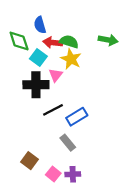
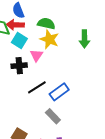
green arrow: (108, 40) -> (84, 39), moved, turned 84
red arrow: (53, 43) -> (15, 25), moved
black cross: (36, 85) -> (19, 66), size x0.7

